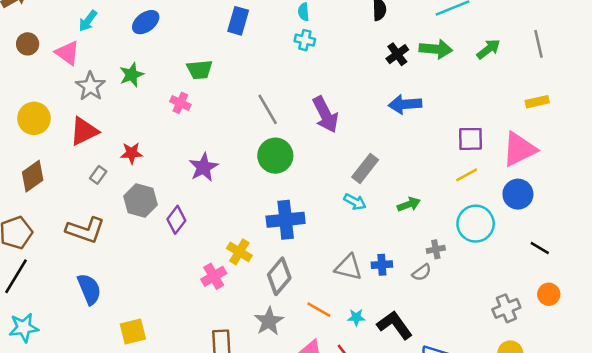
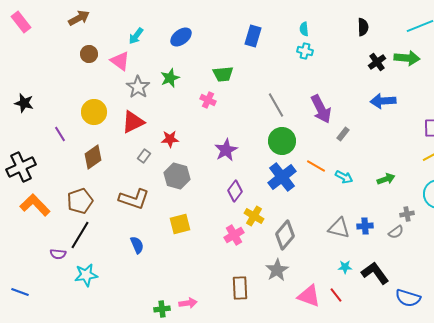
gray rectangle: (365, 168) -> (343, 134), moved, size x0.6
purple diamond: (176, 220) -> (235, 191), moved
blue cross: (286, 220) -> (282, 177), moved, turned -32
blue semicircle: (89, 289) -> (137, 245), size x0.7
orange line: (319, 310) -> (316, 166), moved
yellow square: (133, 331) -> (180, 224), moved

